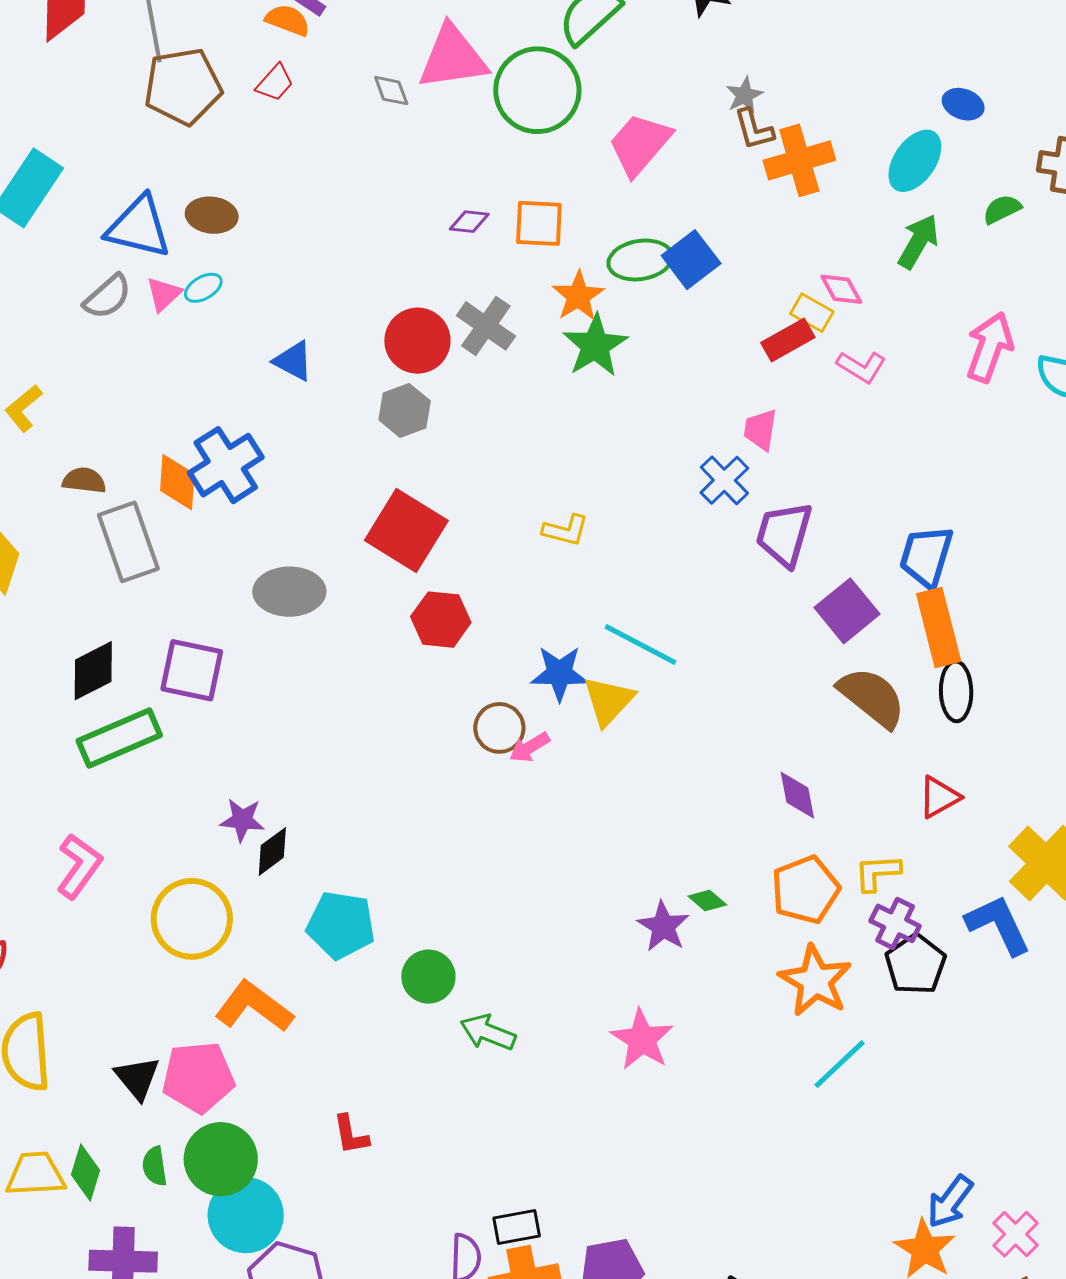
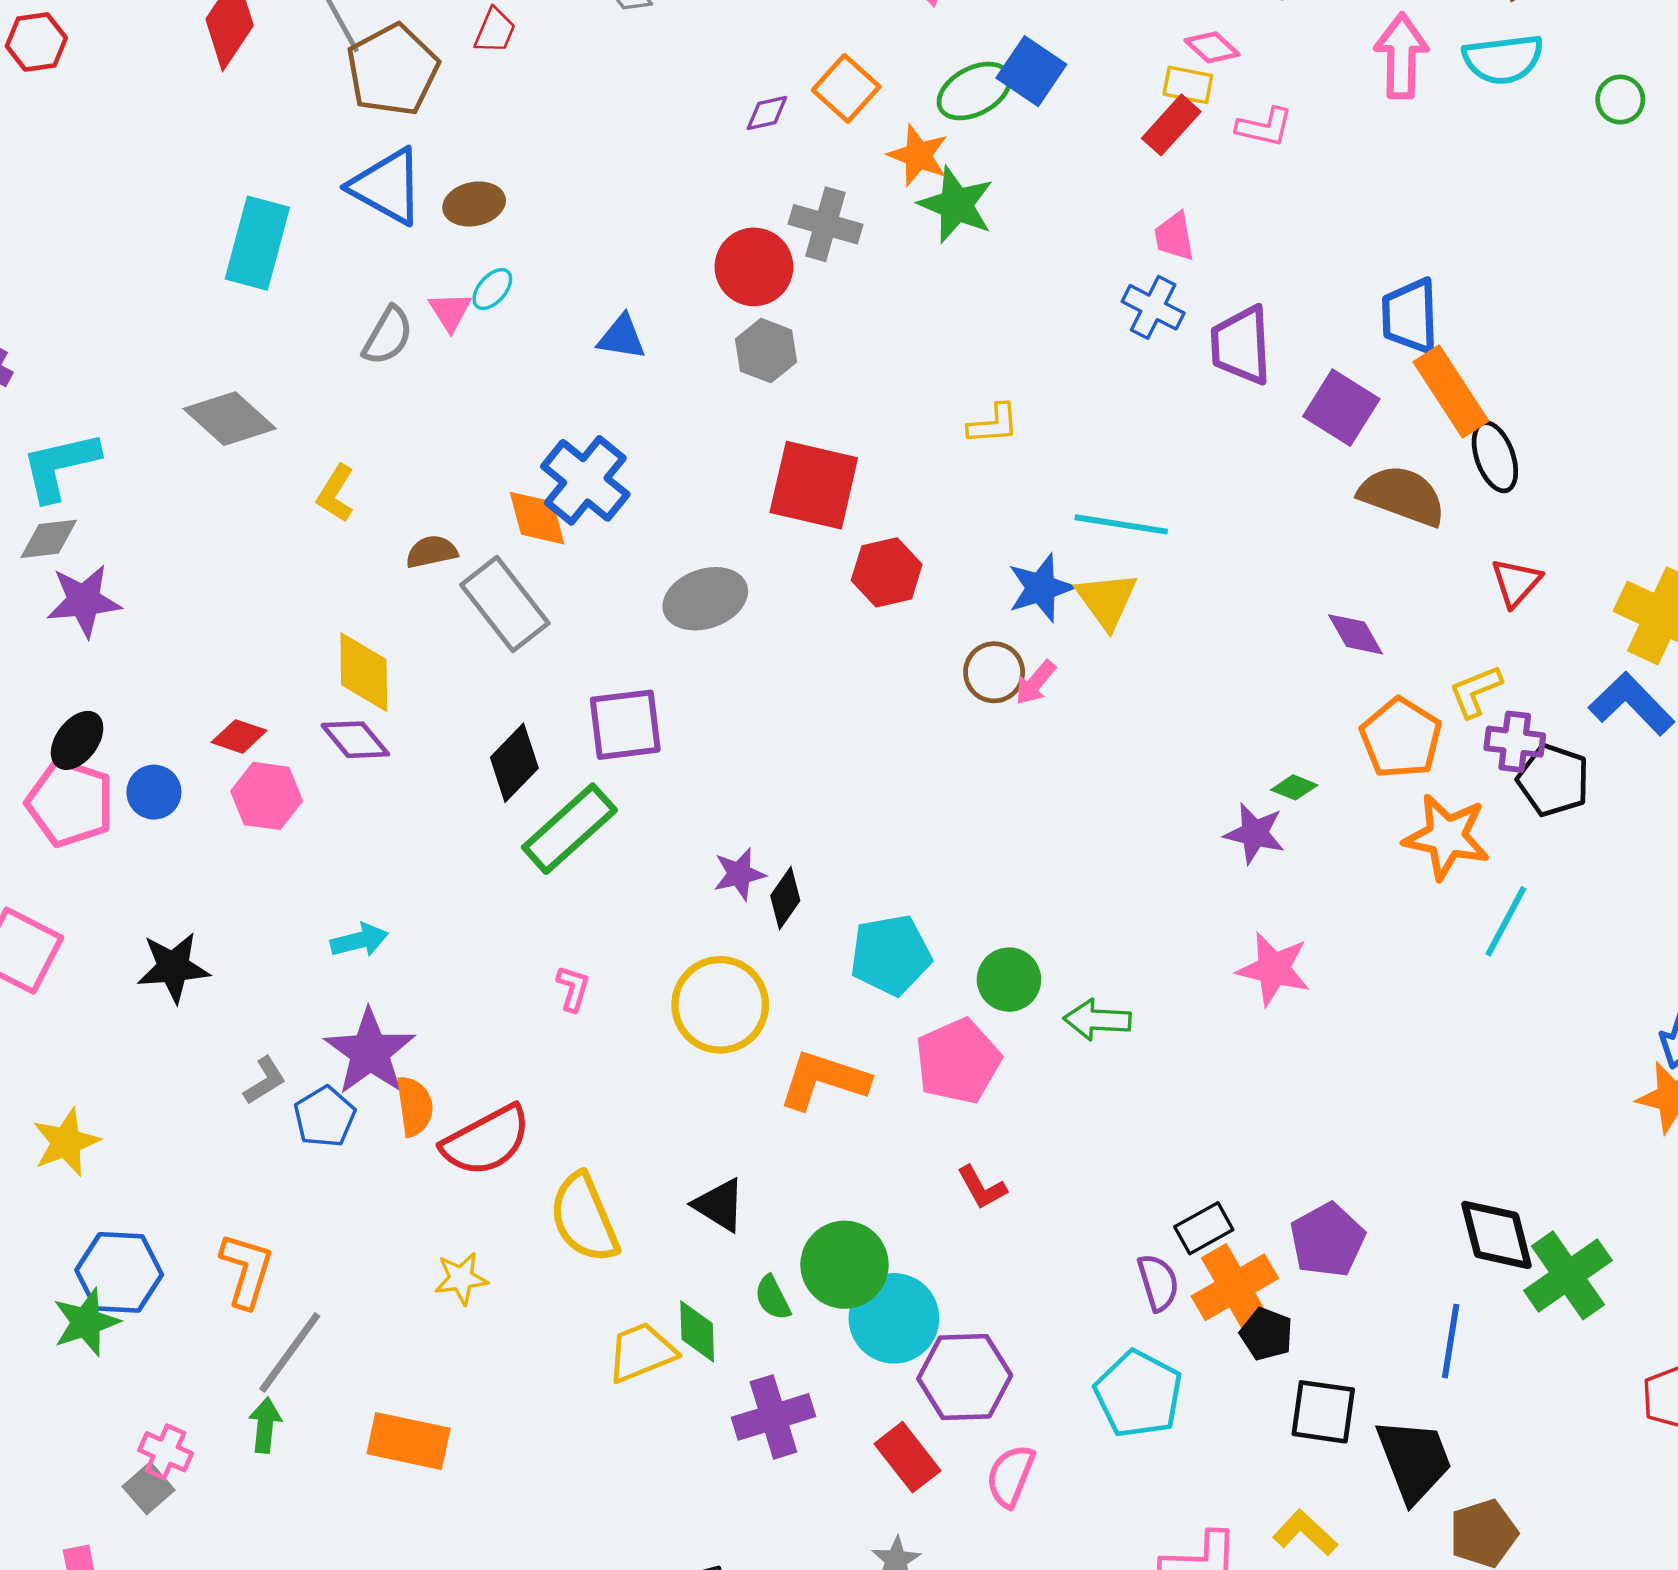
orange square: (539, 223) -> (846, 88), turned -32
blue triangle: (139, 227) -> (387, 186), moved, turned 34
pink L-shape: (79, 866) -> (573, 988), size x0.6
pink pentagon: (198, 1077) -> (958, 1061), moved

